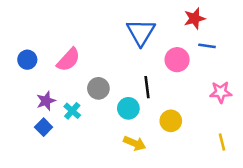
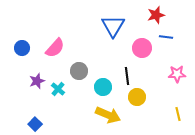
black line: (147, 87) -> (127, 76), moved
blue square: (44, 127) -> (35, 124), moved
yellow arrow: (135, 143) -> (108, 115), size x1.4

